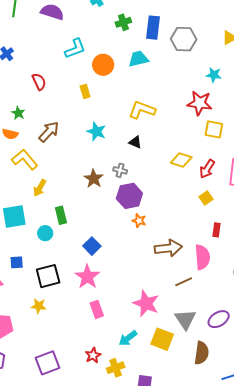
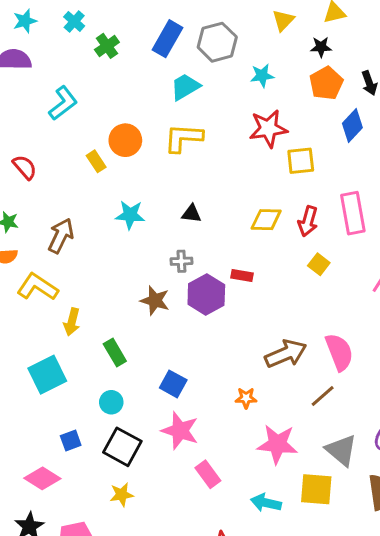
green cross: (123, 22) -> (107, 46), moved
blue rectangle: (153, 28) -> (167, 39), turned 40
cyan trapezoid: (138, 59) -> (185, 87), moved
orange circle: (103, 65) -> (125, 140), moved
cyan star: (214, 75) -> (262, 76), moved
yellow L-shape: (142, 110) -> (183, 138), moved
brown star: (94, 179) -> (155, 300), moved
orange star: (139, 221) -> (246, 398), moved
red rectangle: (216, 230) -> (242, 275), moved, turned -72
cyan circle: (45, 233) -> (111, 402), moved
black square: (48, 276) -> (122, 447), turned -30
cyan arrow: (128, 338) -> (266, 503), turned 66

